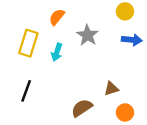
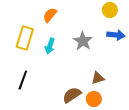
gray star: (87, 35) -> (83, 41), moved
orange circle: (125, 112) -> (94, 99), moved

